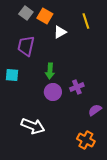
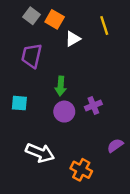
cyan square: (12, 75) -> (19, 103), moved
purple semicircle: (95, 110) -> (115, 146), moved
orange cross: (86, 140) -> (81, 170), moved

